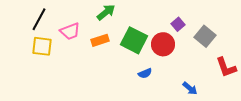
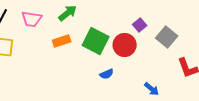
pink trapezoid: (70, 31) -> (32, 19), moved, turned 30

